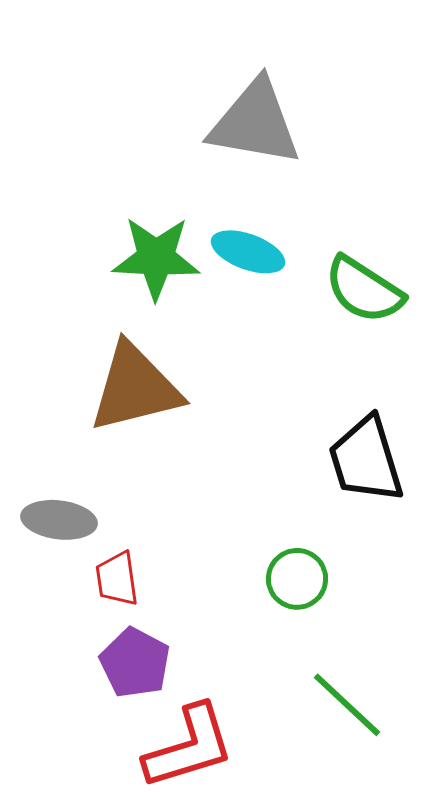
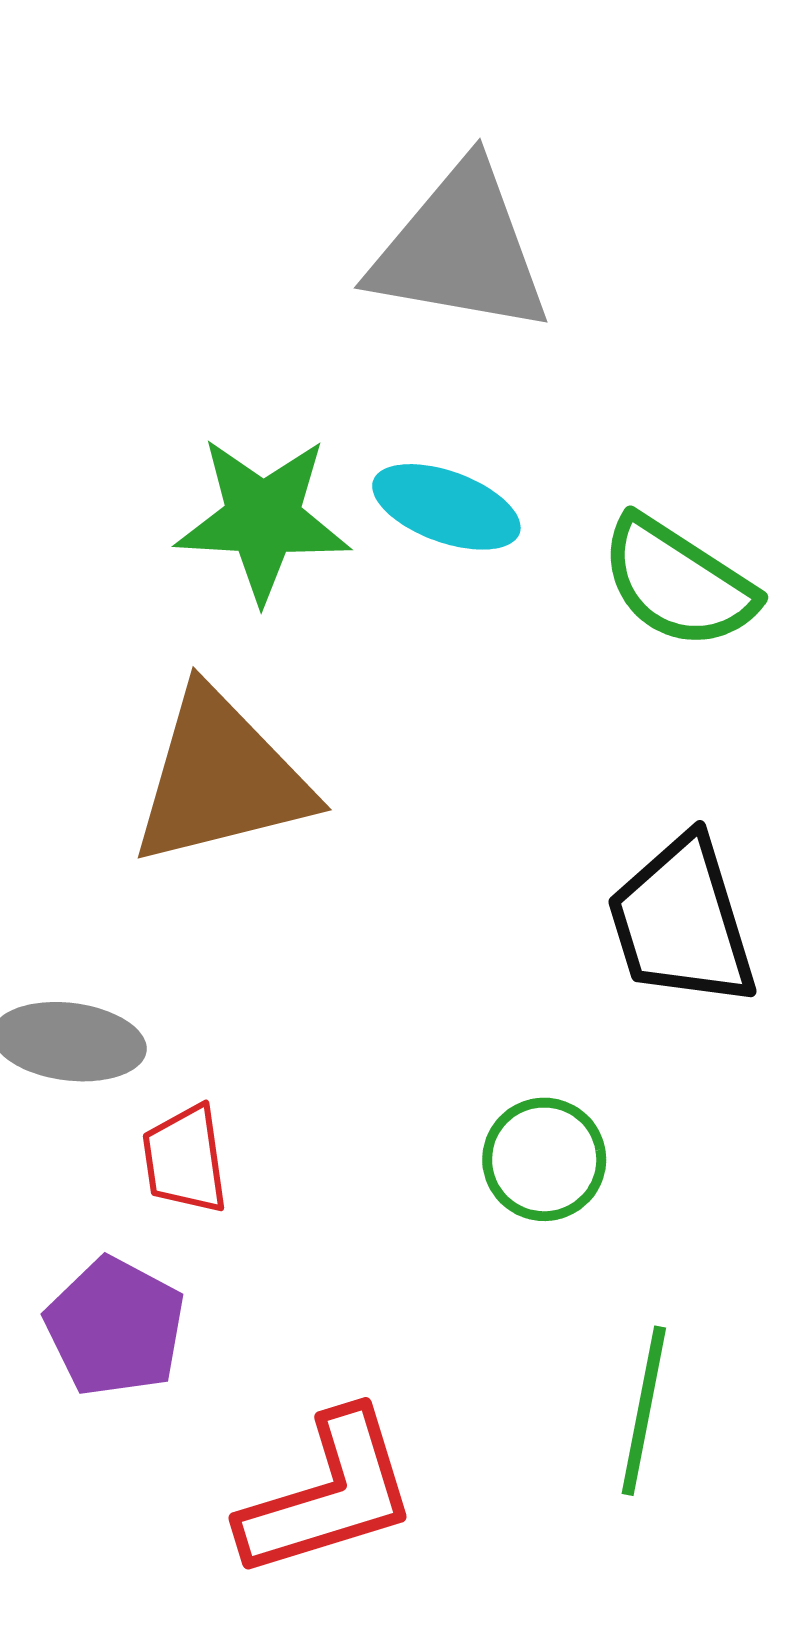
purple pentagon: (135, 663) -> (115, 1327), moved
green line: (347, 705) -> (644, 1411), turned 58

